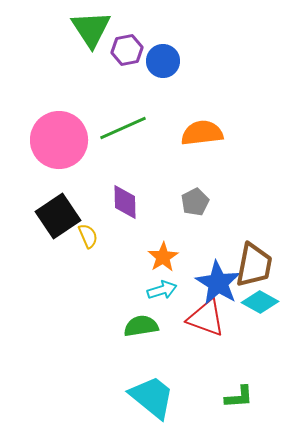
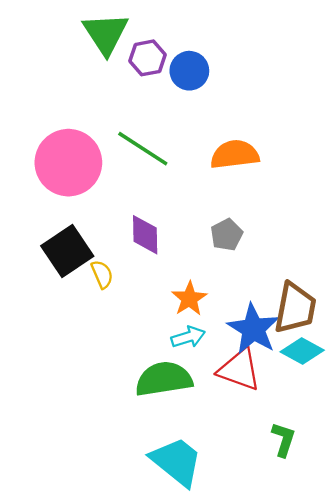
green line: (123, 128) -> (143, 149), turned 57
green semicircle: (141, 326) -> (164, 379), size x1.4
green L-shape: (239, 397) -> (284, 439), moved, turned -68

